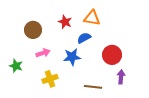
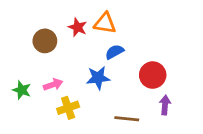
orange triangle: (92, 18) -> (105, 23), moved
red star: (65, 22) -> (78, 27), moved
pink arrow: (43, 53) -> (53, 85), moved

